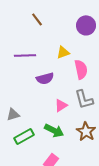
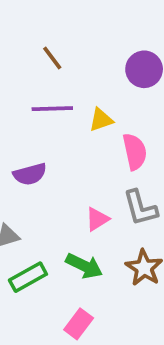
purple line: (25, 55) -> (52, 109), moved
purple semicircle: (45, 78) -> (30, 174), moved

